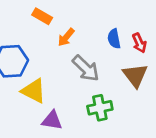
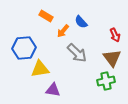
blue semicircle: (114, 39) -> (81, 22), moved, turned -32
yellow triangle: (34, 91) -> (40, 69), turned -36
green cross: (100, 108) -> (106, 81), moved

